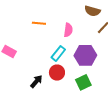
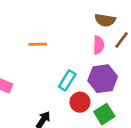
pink semicircle: (68, 30) -> (99, 45), moved
red circle: (57, 73) -> (80, 102), moved

